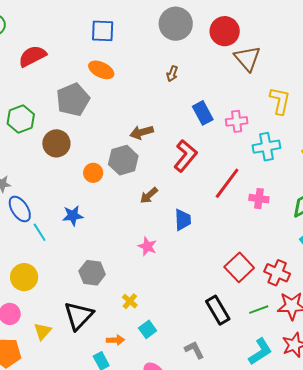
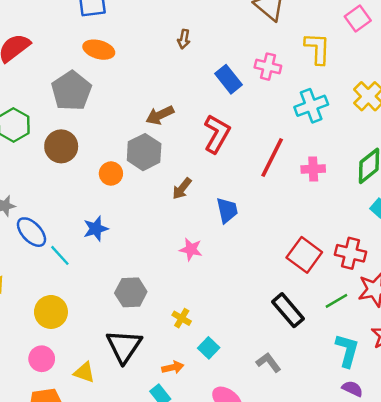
pink cross: (237, 121) -> (268, 67), moved, turned 30
yellow triangle: (42, 331) -> (84, 372), turned -42
cyan L-shape: (260, 352) -> (347, 350), turned -32

